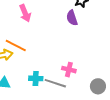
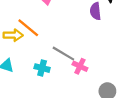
gray line: (55, 83) -> (63, 54), moved

